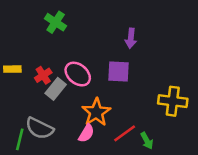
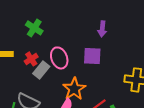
green cross: (56, 22) -> (34, 28), moved
pink ellipse: (78, 74) -> (59, 58), turned 30

